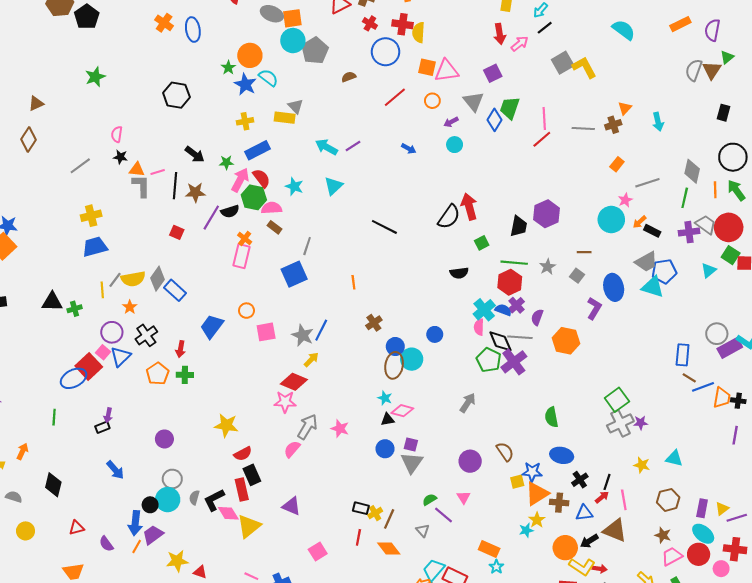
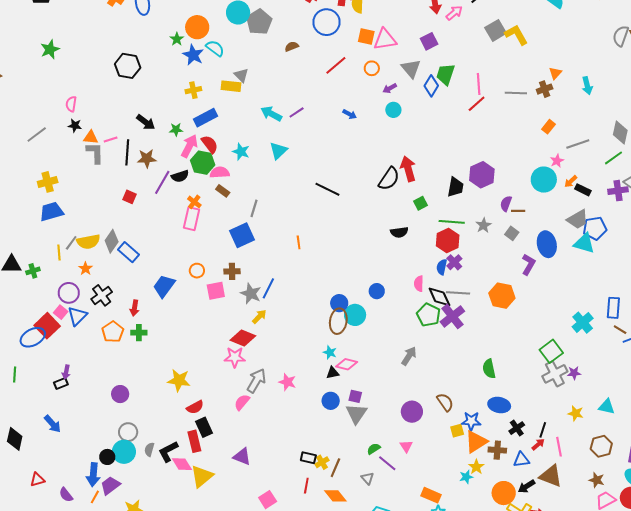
green line: (685, 198) -> (614, 158), turned 42
cyan cross: (484, 310) -> (583, 323), moved
blue semicircle: (503, 310) -> (442, 267), turned -98
purple semicircle: (537, 317) -> (506, 204), moved
brown cross: (374, 323) -> (232, 271), moved, turned 35
blue arrow: (115, 470) -> (53, 424), moved

